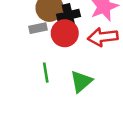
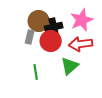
gray rectangle: (38, 28) -> (30, 37), turned -64
green triangle: (81, 81) -> (70, 66), moved

